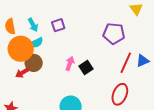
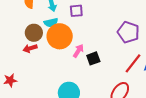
orange circle: (21, 49) -> (60, 36), moved
brown circle: (34, 63) -> (34, 33), moved

